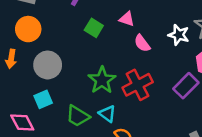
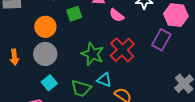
green square: (94, 28) -> (74, 14), turned -35
orange circle: (28, 29) -> (45, 27), moved

